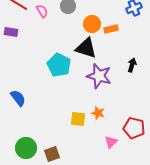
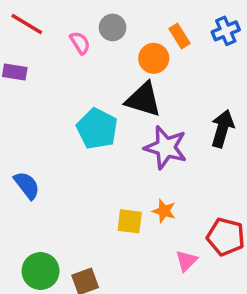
pink semicircle: (42, 11) -> (80, 43), moved
orange rectangle: (111, 29) -> (179, 36), moved, turned 72
black arrow: (132, 65) -> (222, 129), size x1.5

